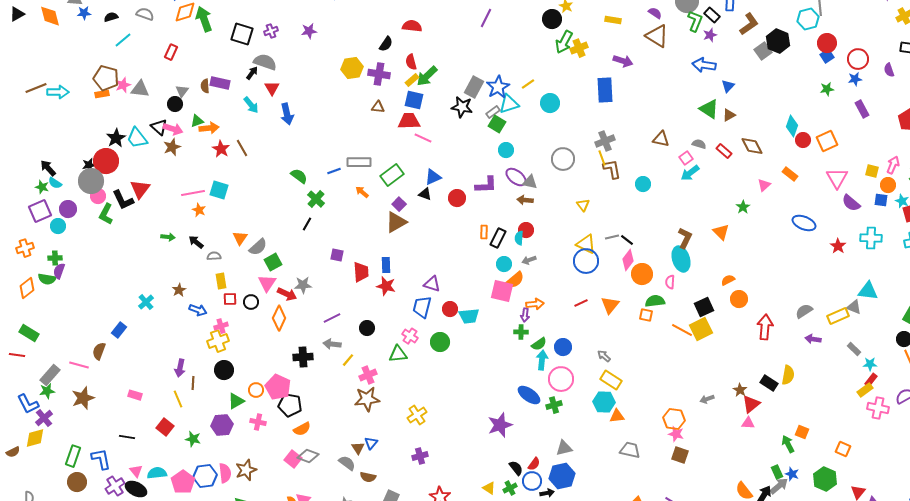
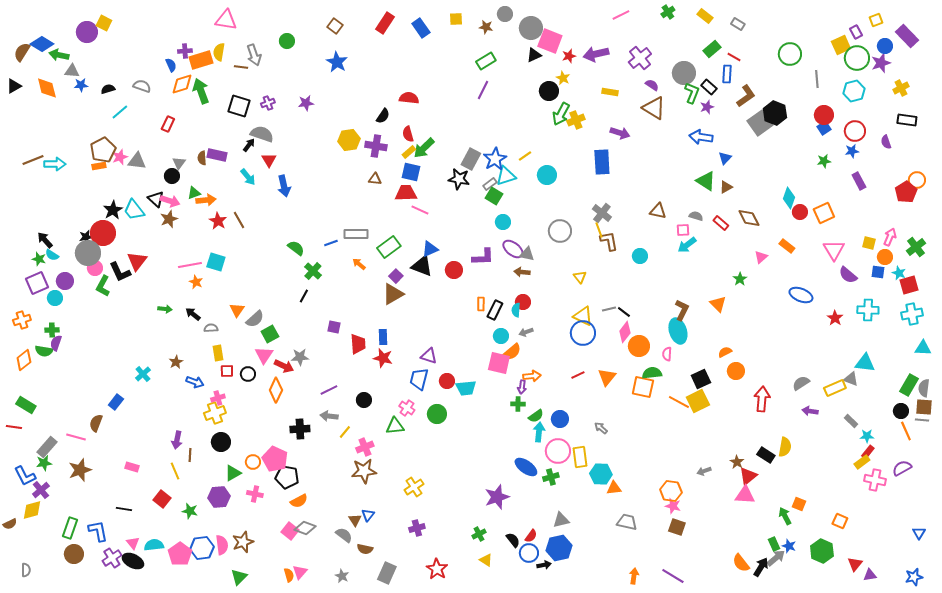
cyan hexagon: (808, 19) -> (854, 91), moved
gray square: (763, 51) -> (760, 123), size x1.4
brown pentagon: (106, 78) -> (103, 150), turned 30
gray cross: (605, 141) -> (602, 213), turned -30
pink square: (686, 158) -> (683, 230), turned 32
black triangle: (425, 194) -> (422, 266), size x1.6
orange square: (646, 315) -> (643, 387), size x1.6
yellow rectangle: (611, 380) -> (580, 457), moved, turned 50
pink triangle: (748, 423) -> (745, 495), size x1.5
green cross: (510, 488) -> (479, 534), moved

